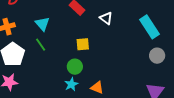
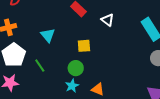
cyan triangle: (42, 24) -> (48, 35), moved
green line: (41, 45) -> (40, 66), moved

